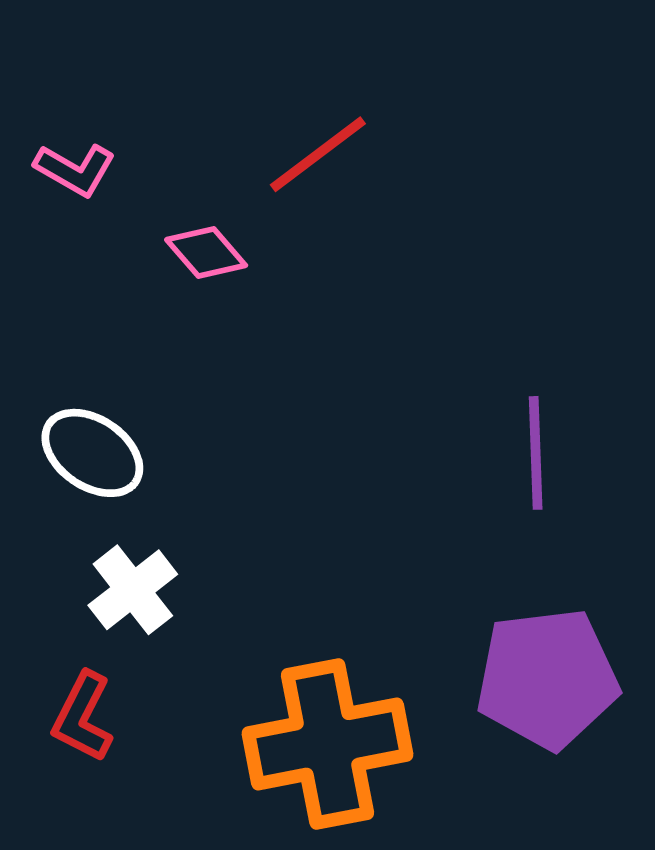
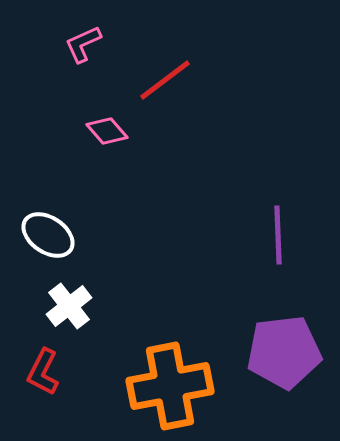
pink L-shape: (75, 170) -> (83, 44), moved, turned 126

